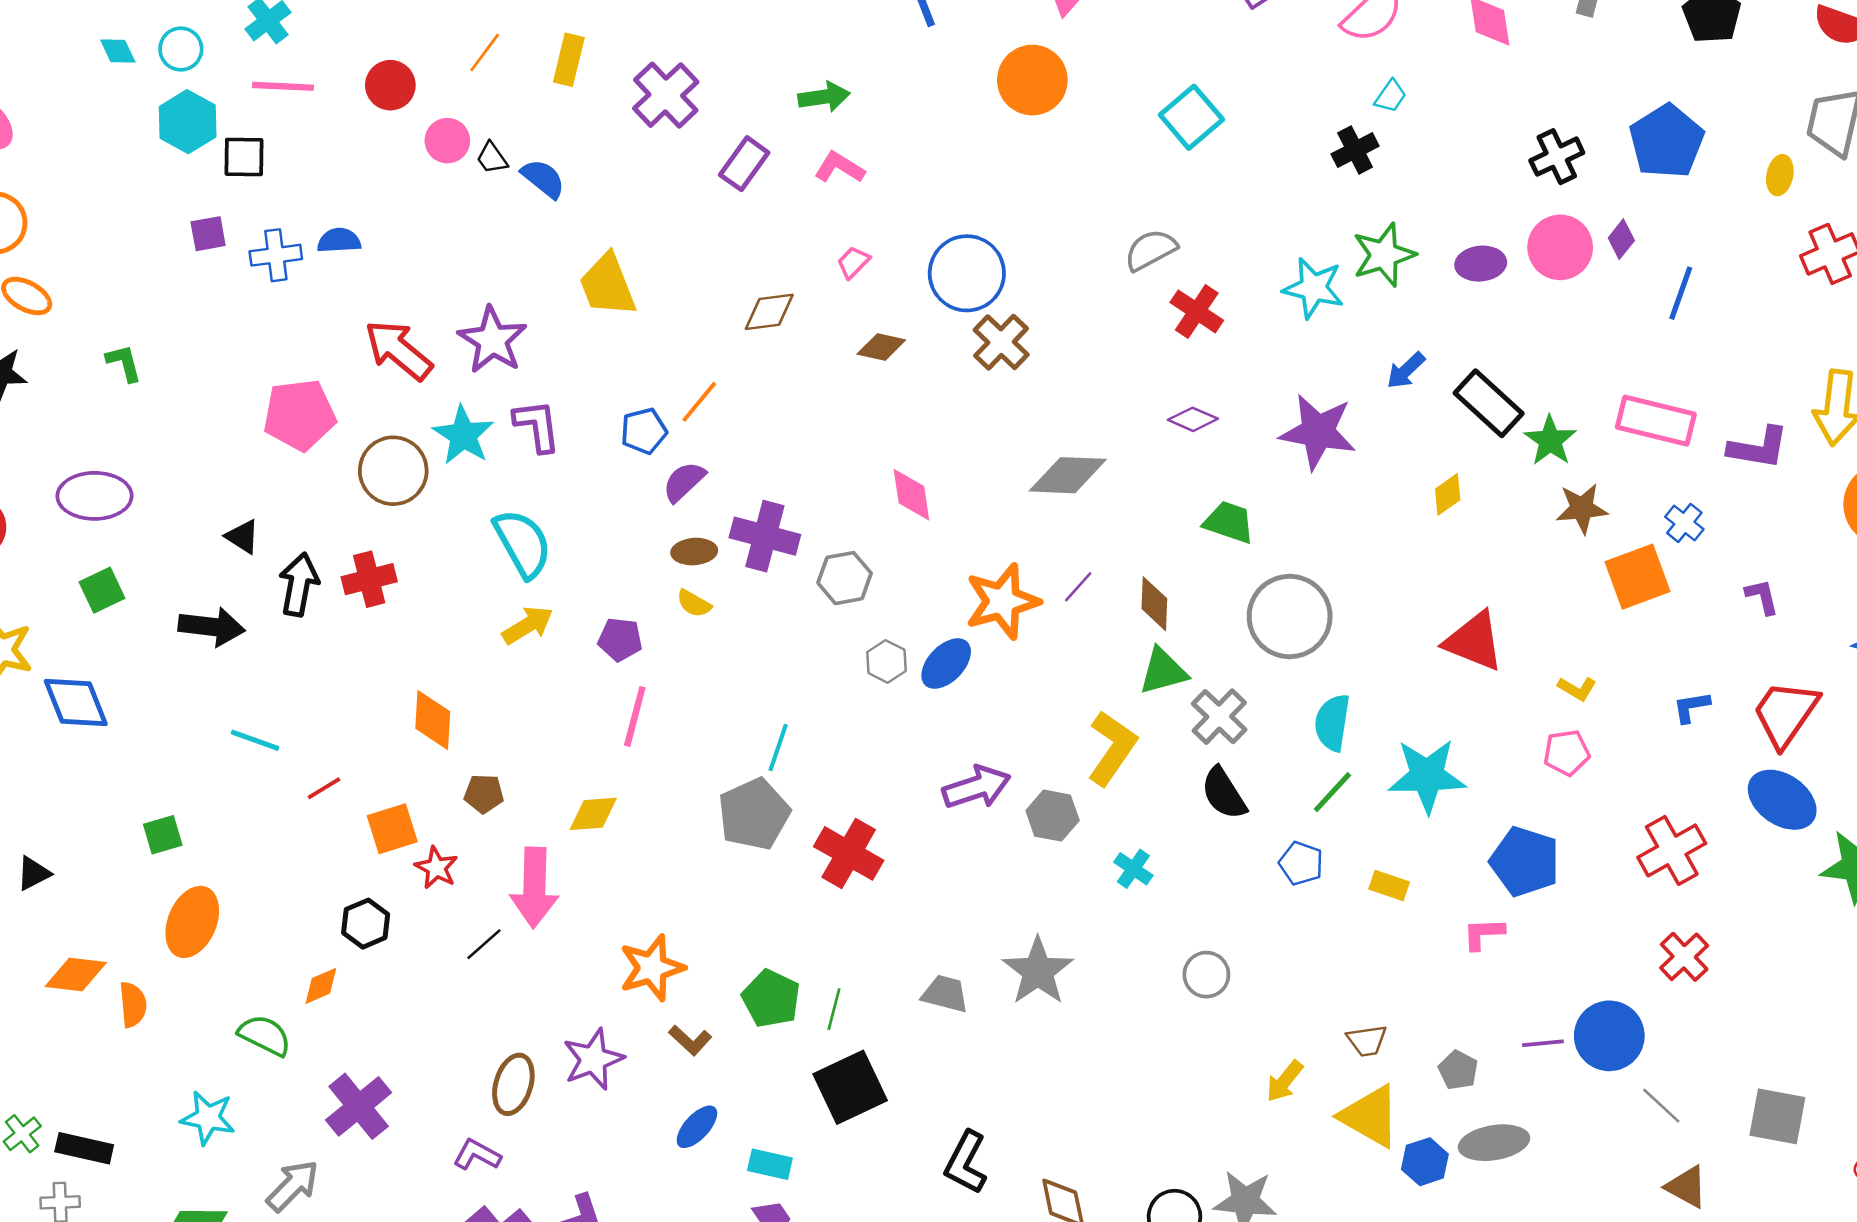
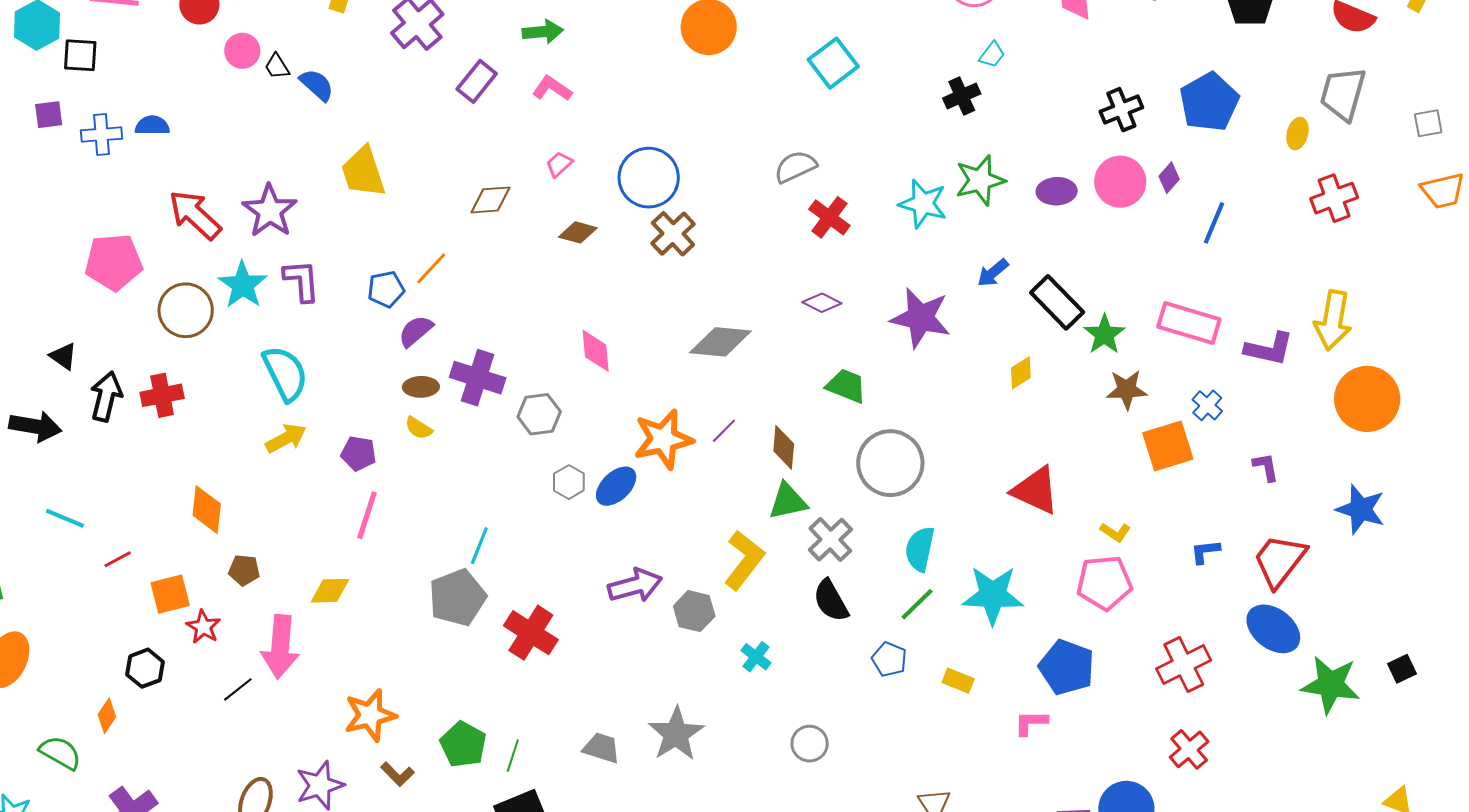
pink pentagon: (1567, 753) -> (1104, 583), size x1.5
orange diamond: (321, 986) -> (107, 716), turned -36

